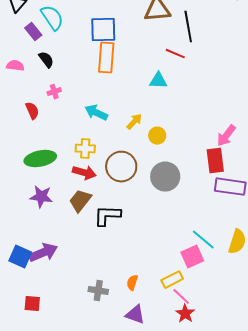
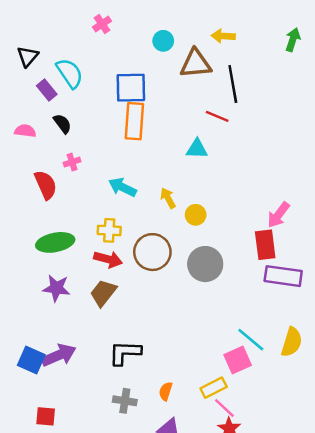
red semicircle: (32, 111) -> (46, 185), size x1.4
yellow arrow: (134, 122) -> (168, 198), turned -72
black L-shape: (107, 216) -> (125, 353), moved

